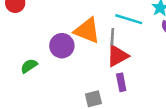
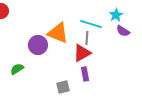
gray line: (112, 37) -> (87, 38), moved
green semicircle: (29, 66) -> (17, 69), moved

